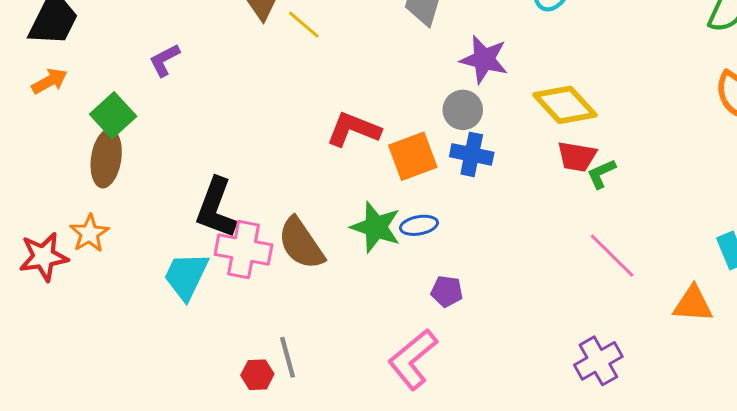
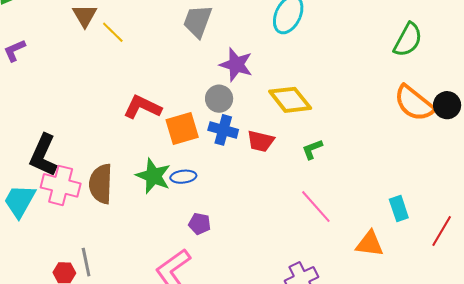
red trapezoid: (577, 157) -> (261, 141), moved
brown semicircle: (301, 243) -> (101, 184), turned 33

